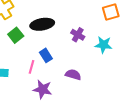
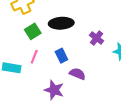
pink line: (31, 67) -> (34, 57), moved
purple semicircle: (73, 75) -> (77, 74), moved

